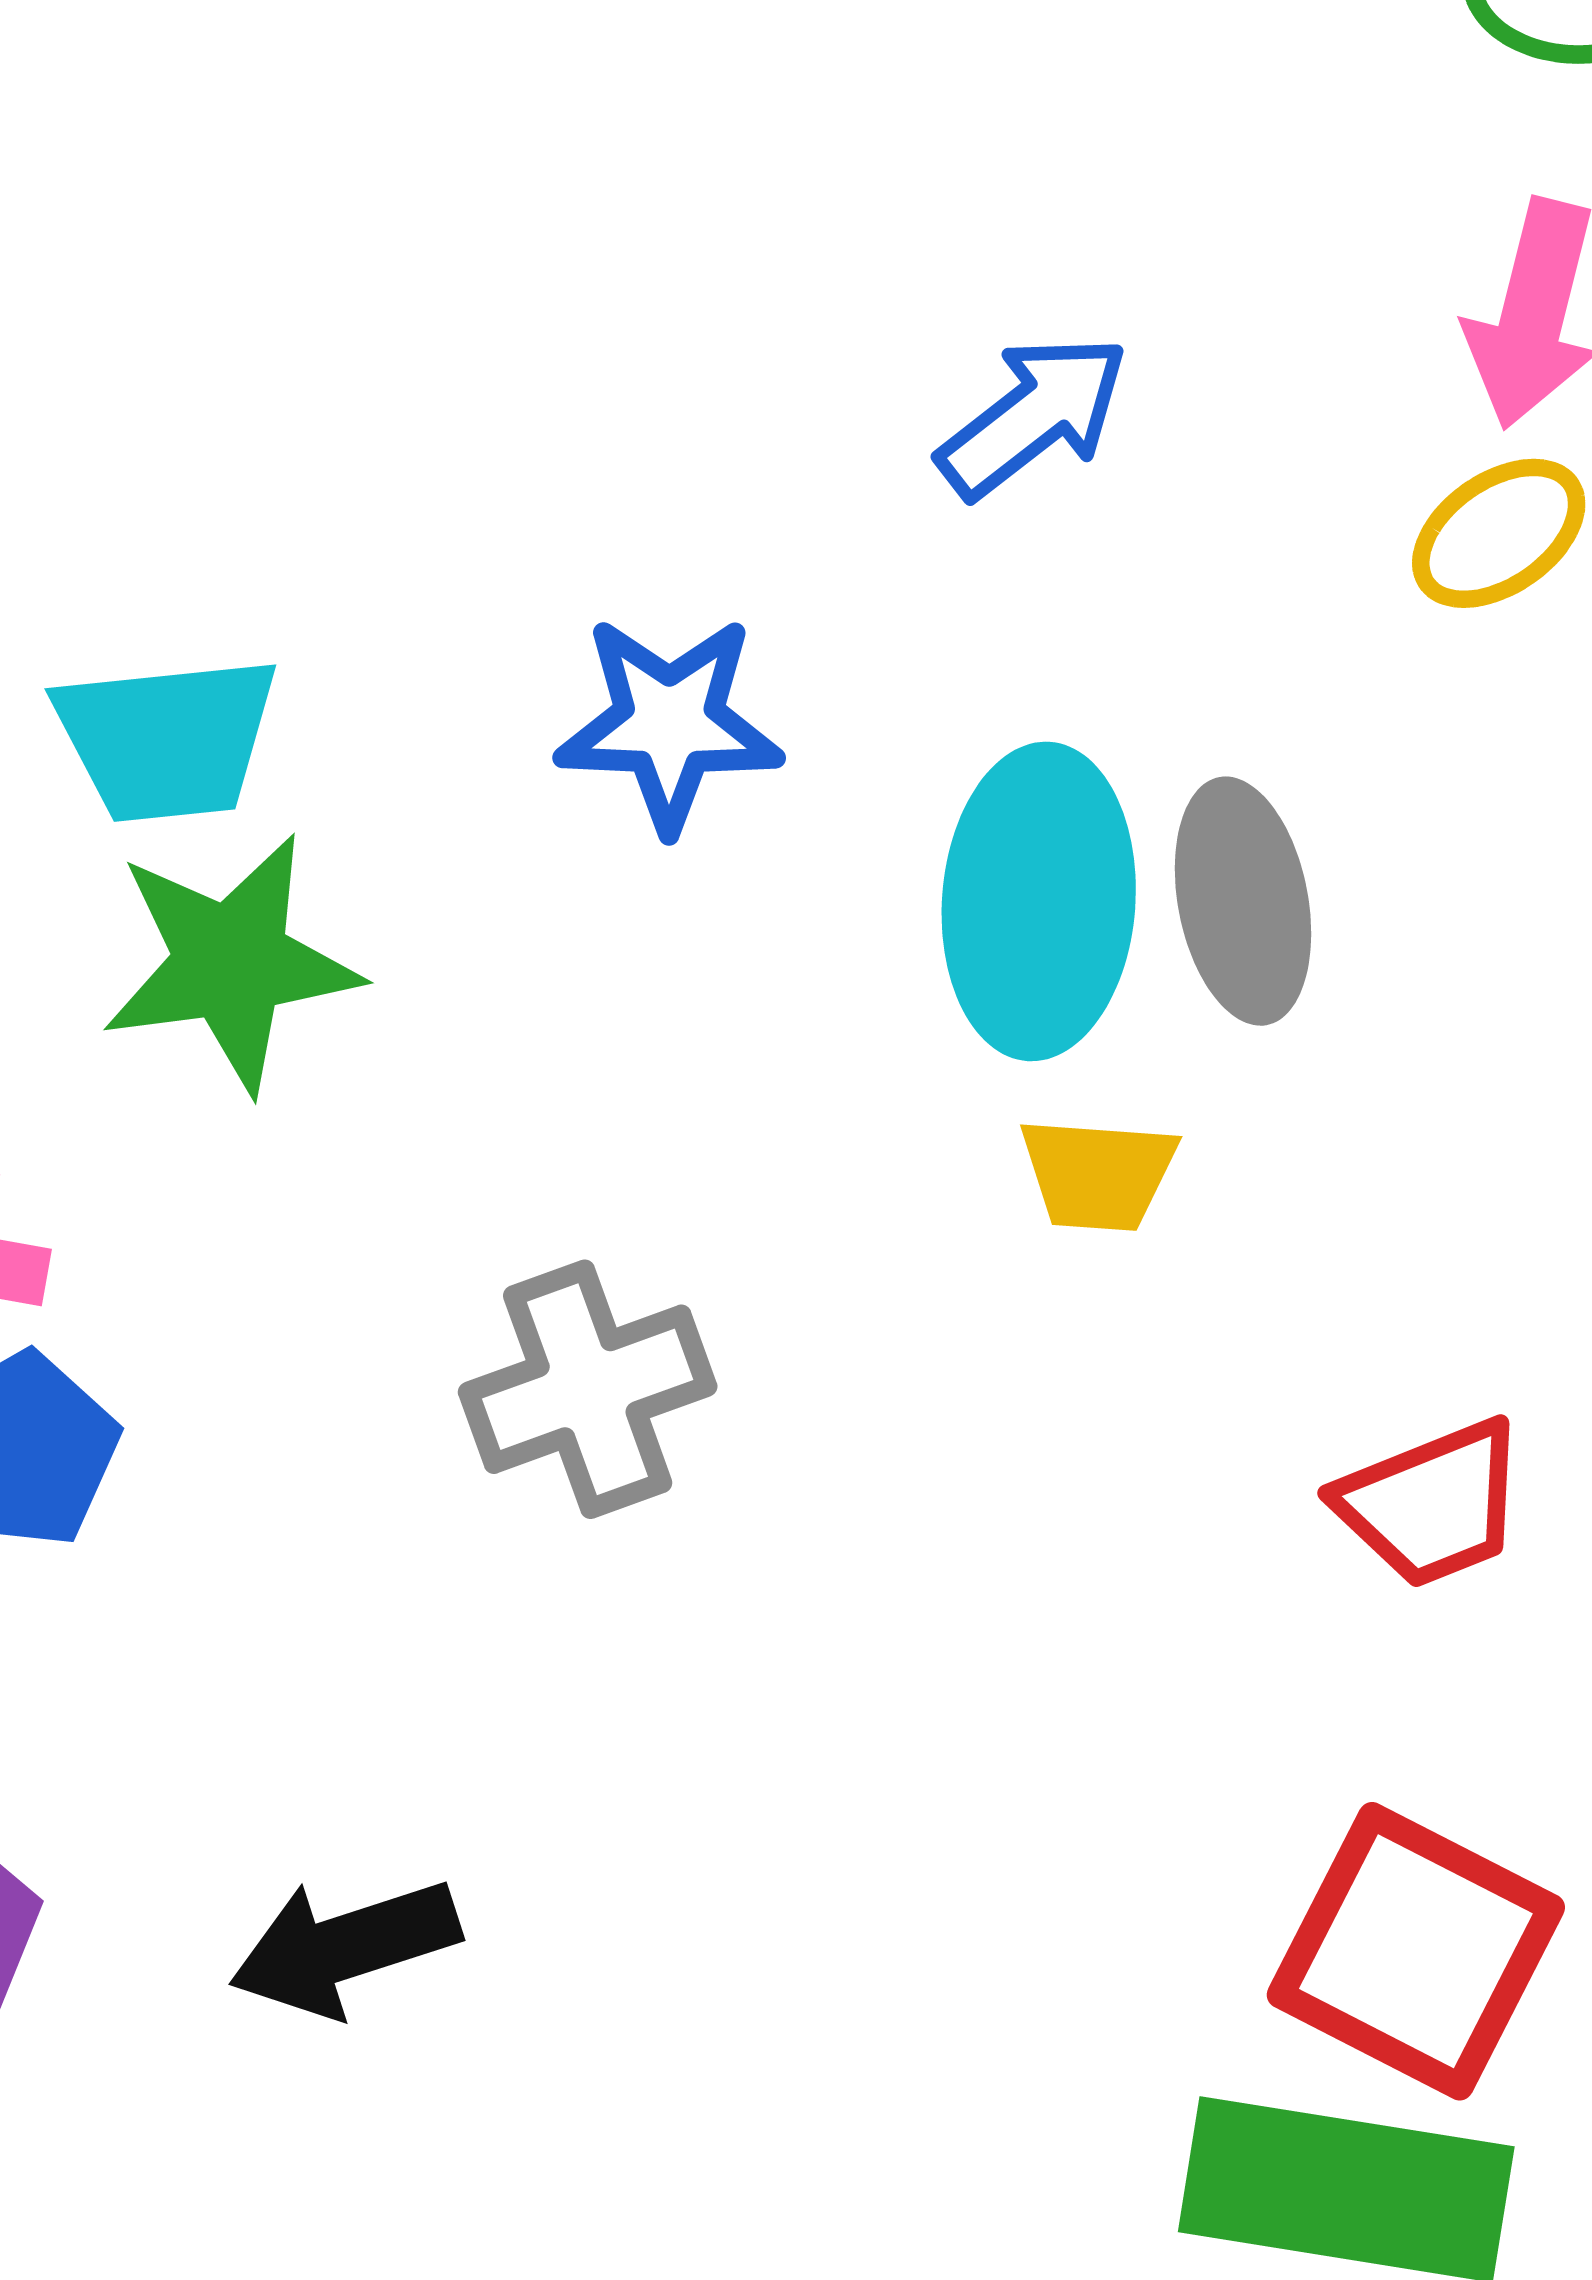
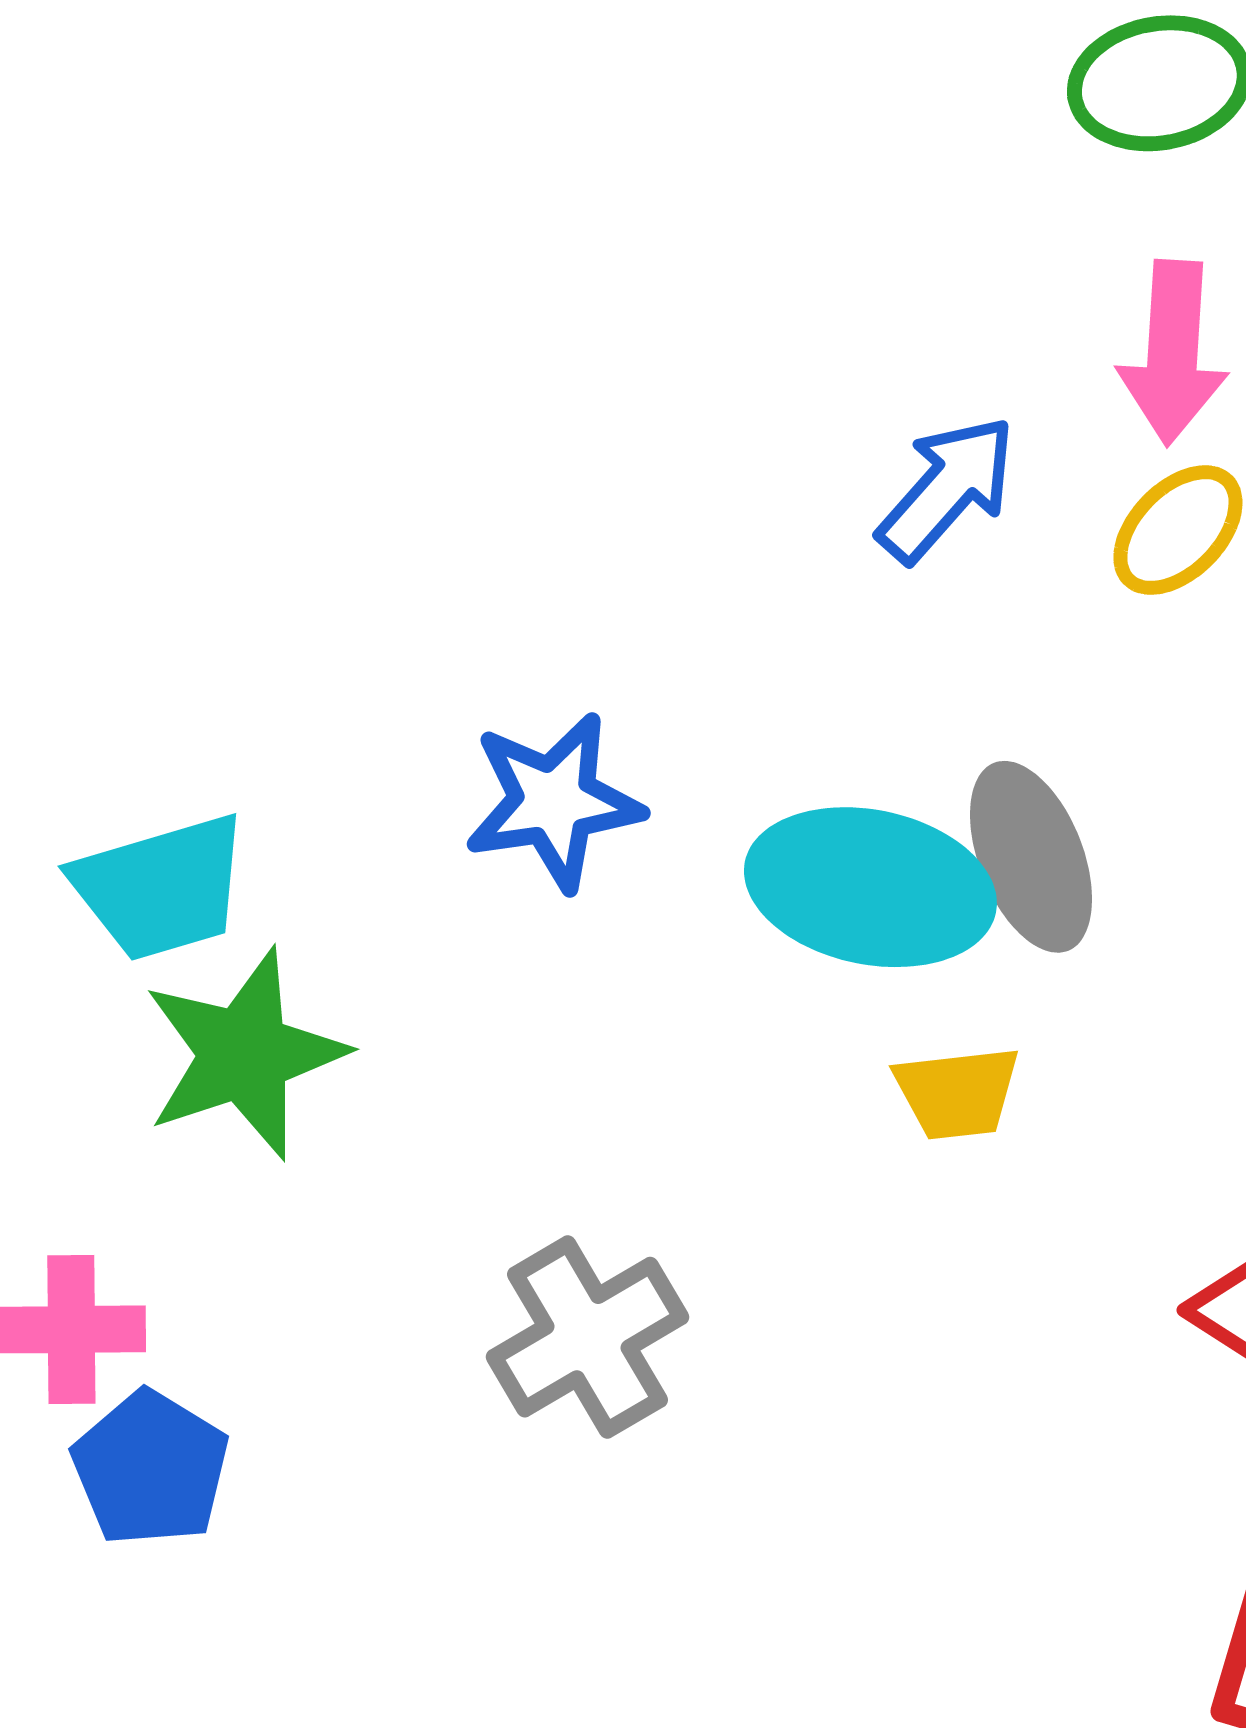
blue arrow: (1033, 416) -> (947, 489), moved
cyan ellipse: (1039, 901) -> (870, 887), turned -72

